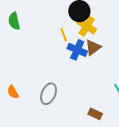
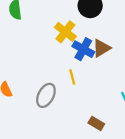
yellow cross: (87, 26) -> (65, 32), moved
yellow line: (64, 35) -> (72, 77), moved

